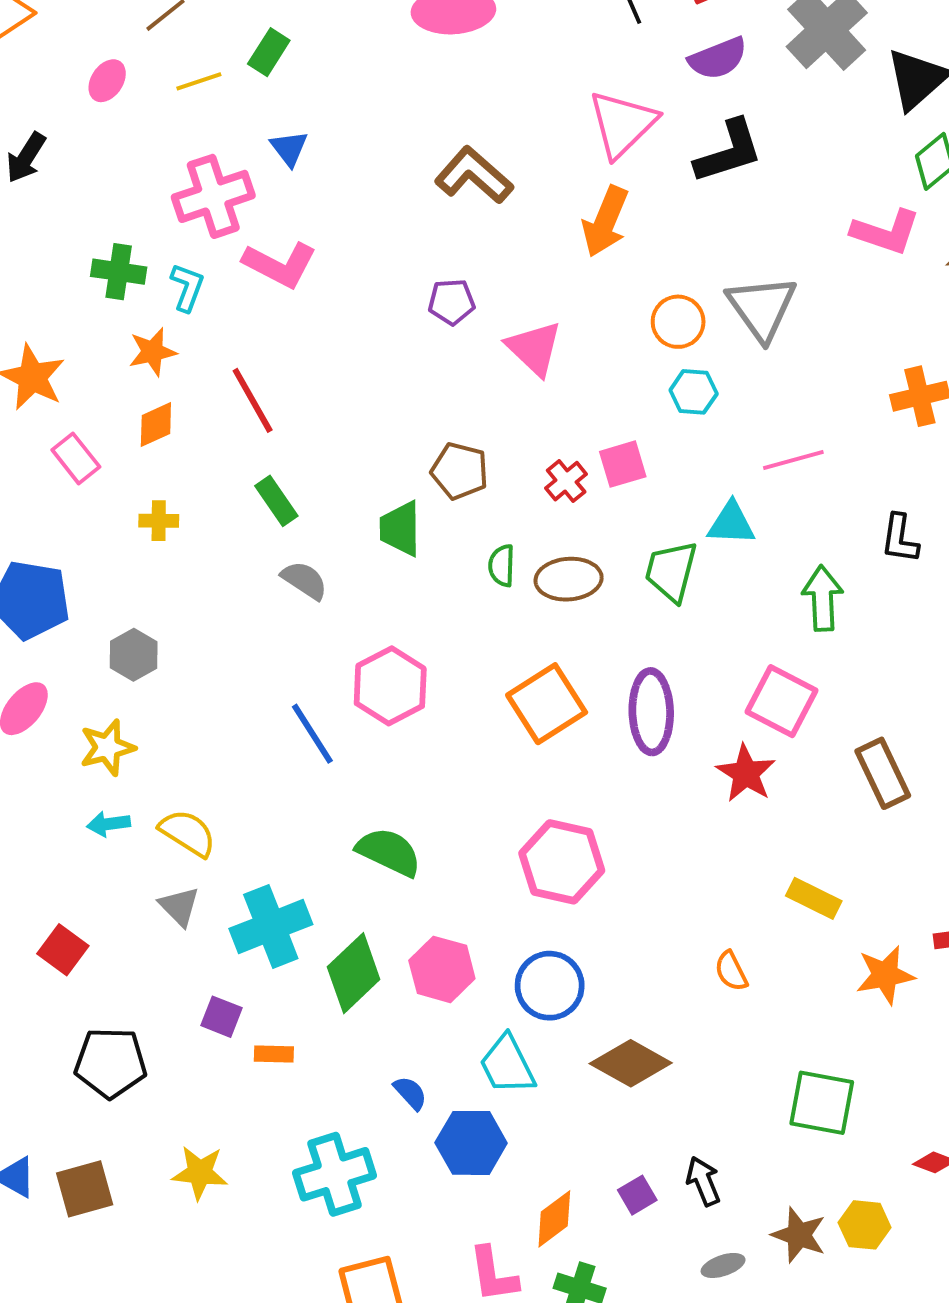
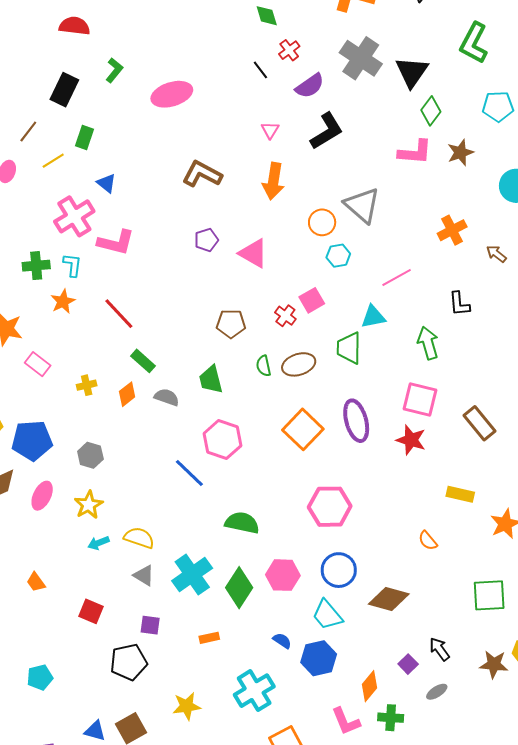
pink triangle: (622, 124) -> (270, 130), size x0.5
orange diamond: (156, 425) -> (127, 394), moved
green trapezoid: (400, 529) -> (211, 380), moved
purple square: (221, 1017) -> (150, 625), moved
gray ellipse: (723, 1265) -> (437, 692), moved

